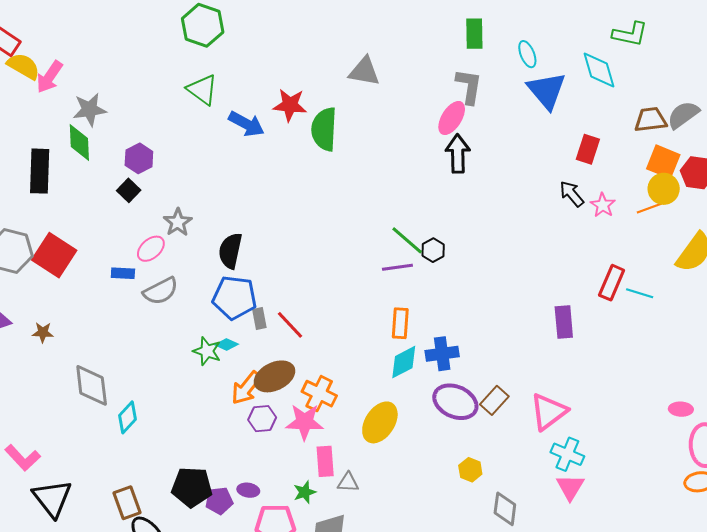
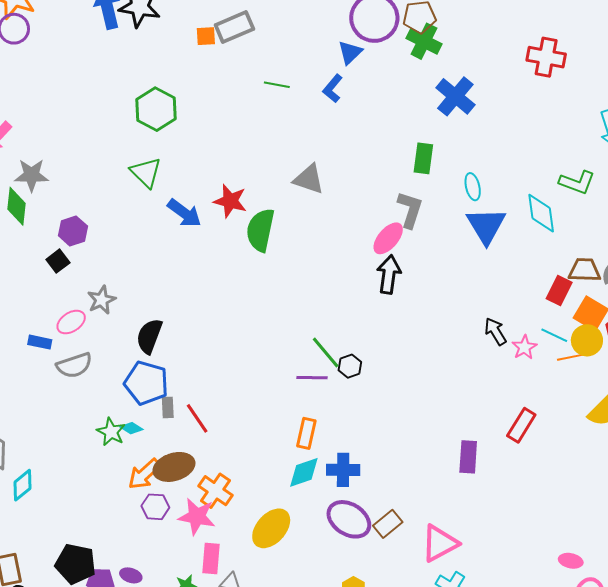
red rectangle: (588, 149) -> (559, 290), moved
cyan line: (640, 293) -> (554, 335), moved

